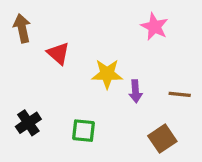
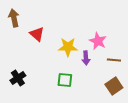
pink star: (154, 27) -> (98, 41), moved
green square: (84, 131) -> (65, 80), moved
brown square: (162, 139) -> (114, 86), moved

